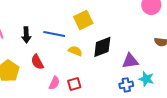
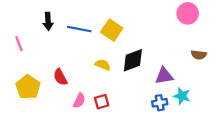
yellow square: (83, 20) -> (112, 30), turned -30
blue line: (54, 34) -> (79, 29), moved
black arrow: (26, 35) -> (48, 21), moved

